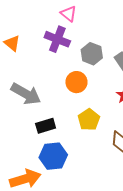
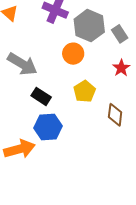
gray hexagon: (92, 54) -> (89, 26), size x1.4
black rectangle: (46, 126) -> (41, 96), turned 48

